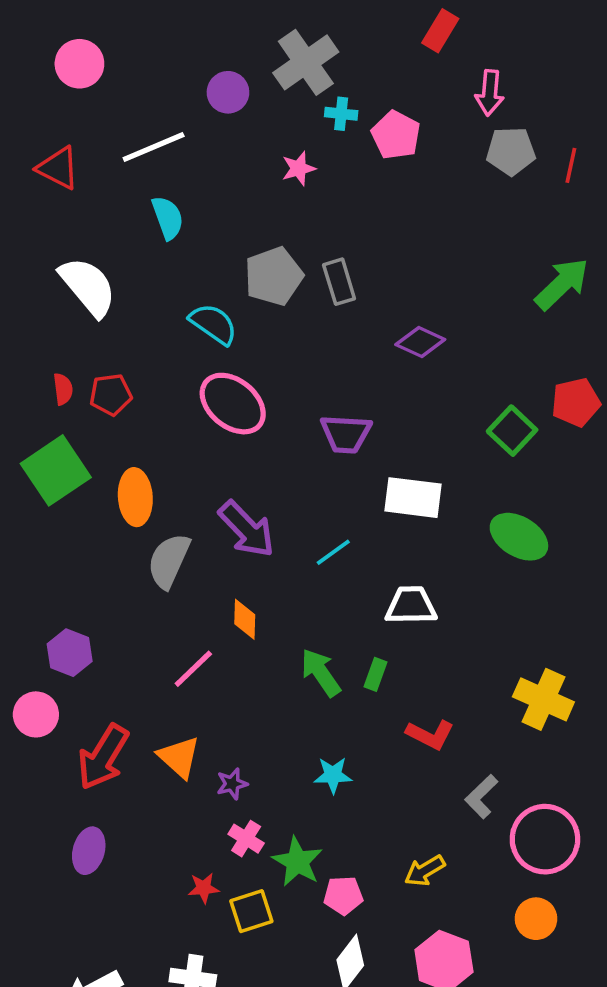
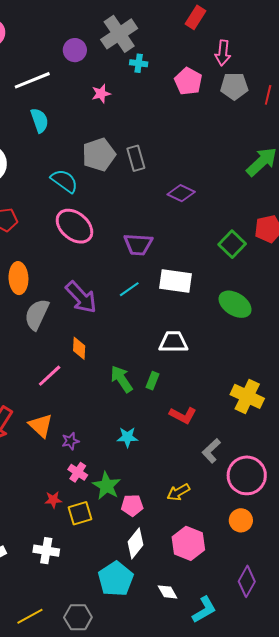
pink pentagon: (396, 135) -> (188, 81), moved
pink star: (299, 168) -> (101, 94), moved
cyan line: (333, 552) -> (129, 289), moved

